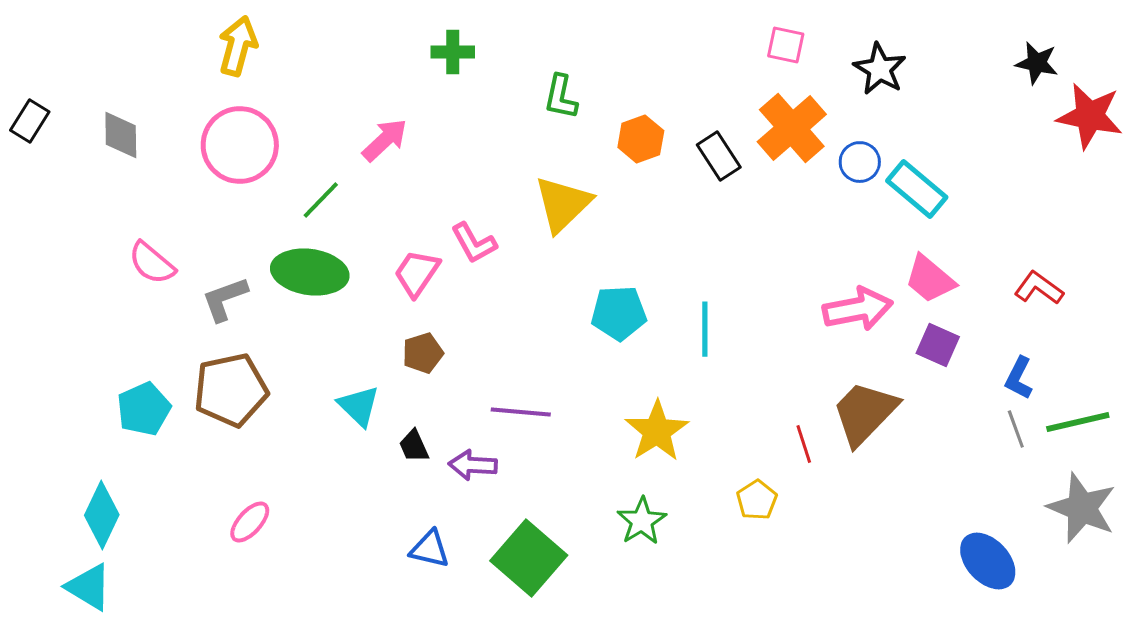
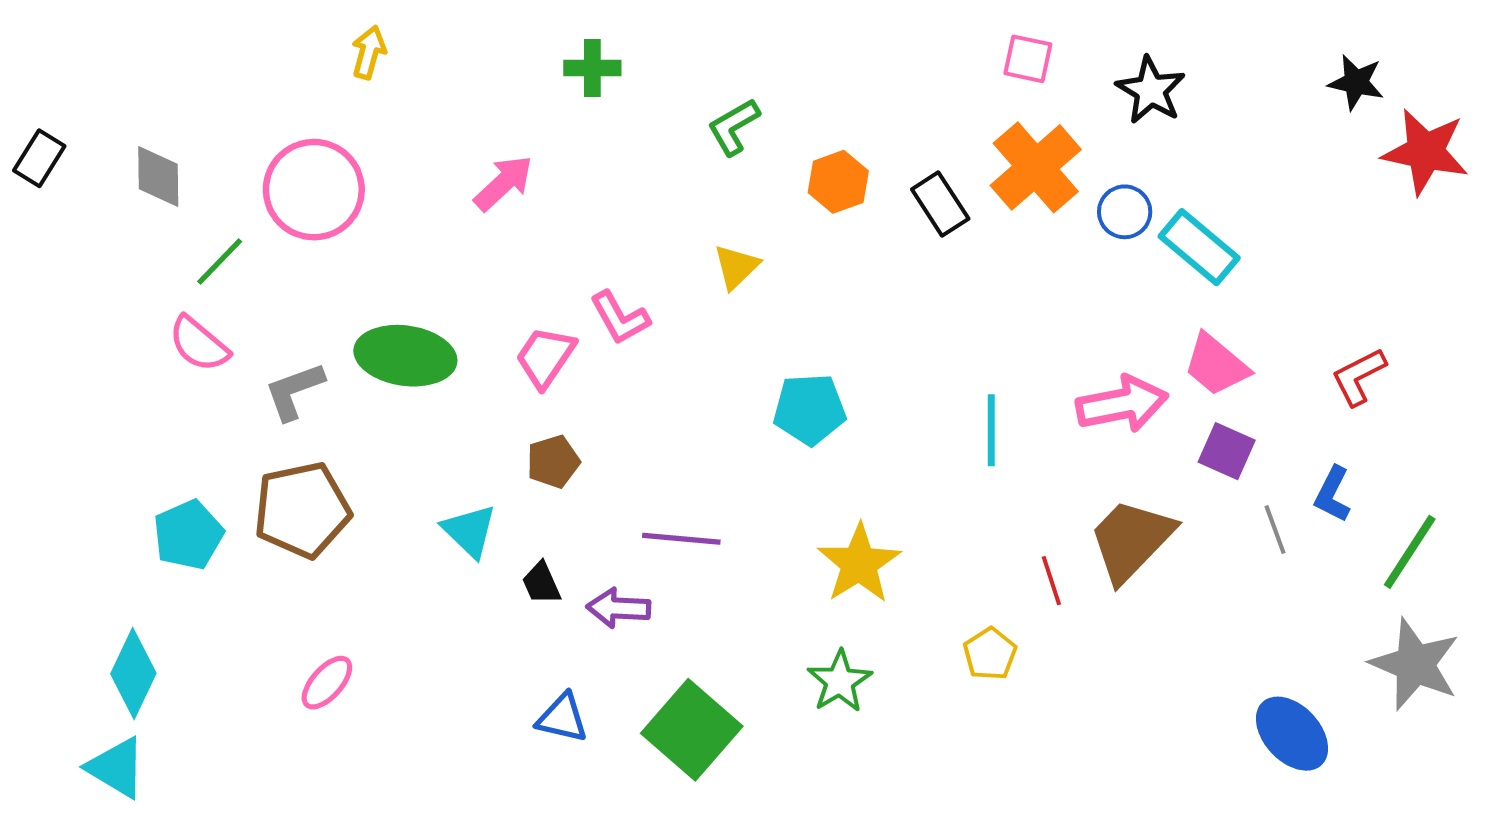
yellow arrow: (238, 46) -> (369, 52), moved, size x0.7
green L-shape: (561, 97) -> (734, 127), turned 48
green line: (321, 200) -> (220, 262), moved
yellow triangle: (563, 204) -> (736, 267), size x0.6
red L-shape: (1039, 288) -> (1359, 377), turned -63
cyan line: (705, 329) -> (991, 430), moved
green line: (1078, 422) -> (1410, 552), turned -44
gray line: (1016, 429) -> (1275, 530), moved

